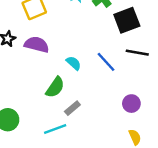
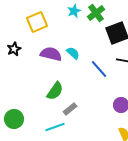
purple semicircle: (37, 45) -> (51, 54), moved
cyan semicircle: (74, 63) -> (73, 53), moved

